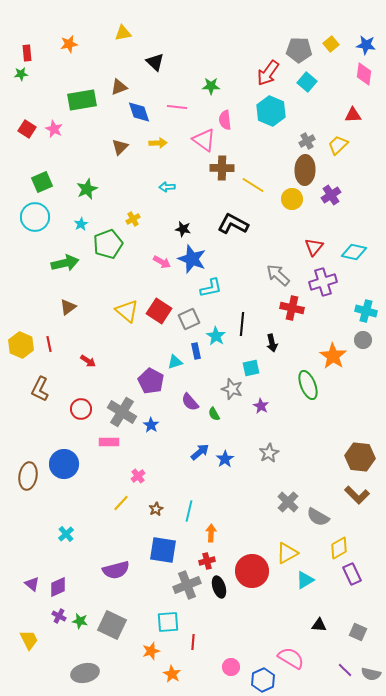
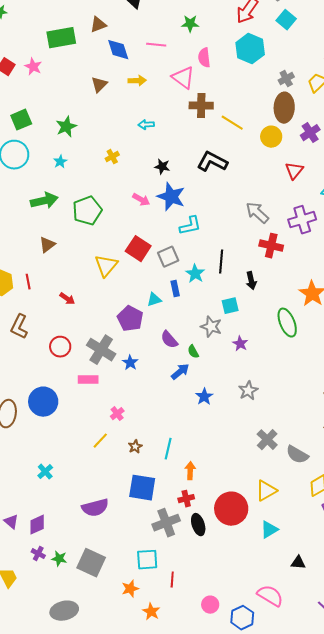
green pentagon: (108, 244) -> (87, 211), moved
red triangle: (314, 247) -> (294, 171), moved
yellow triangle: (127, 311) -> (106, 266), moved, turned 30
blue arrow: (200, 452) -> (180, 372), moved
cyan triangle: (305, 580) -> (269, 530), moved

